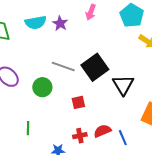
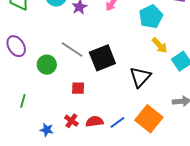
black triangle: (123, 85) -> (140, 77), moved
red cross: (80, 136) -> (71, 121), turned 32
blue line: (123, 138) -> (117, 122), moved, turned 63

